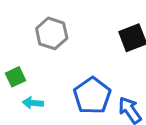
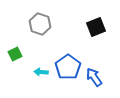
cyan arrow: (33, 103) -> (41, 72), moved

